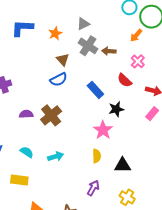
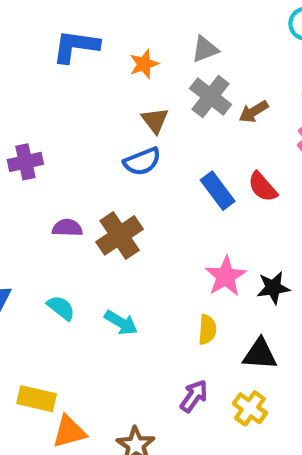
brown arrow: (109, 51) -> (254, 112), turned -40
red semicircle: (125, 80) -> (263, 187), moved
black star: (116, 109) -> (273, 288), moved
cyan arrow: (56, 156) -> (121, 323), turned 42
yellow rectangle: (19, 180) -> (37, 399), moved
yellow cross: (127, 197) -> (250, 408), moved

